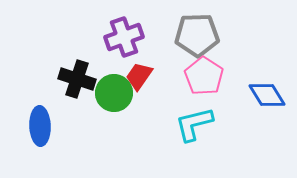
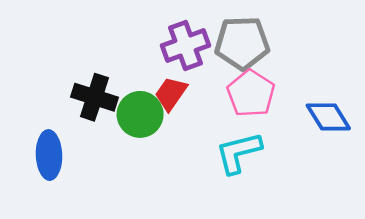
purple cross: (124, 37) -> (186, 46), moved

